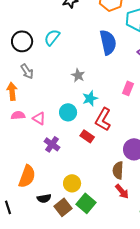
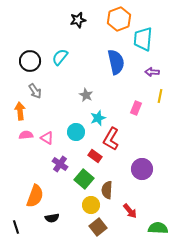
brown semicircle: (118, 170) -> (107, 190), moved
yellow circle: (72, 183) -> (91, 205), moved
green square: (86, 203) -> (84, 179), moved
brown square: (63, 207) -> (98, 227), moved

